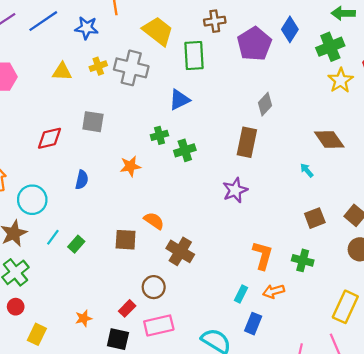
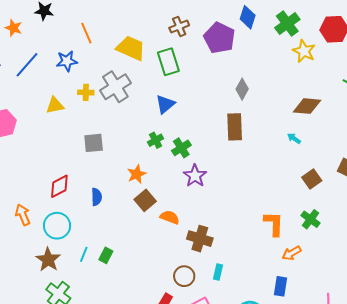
yellow cross: (98, 66) -> (86, 92), turned 35
gray cross: (131, 68) -> (115, 87), turned -32
red diamond: (49, 138) -> (59, 186), moved
brown diamond: (329, 139) -> (307, 106), turned -36
purple star: (235, 190) -> (195, 176), moved
brown square: (126, 240) -> (145, 200), moved, turned -30
green cross: (303, 260) -> (310, 219), turned 36
cyan rectangle: (241, 294) -> (218, 272), moved

